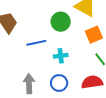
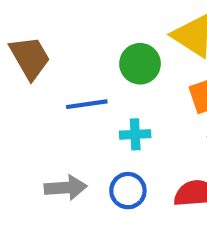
gray arrow: (29, 84) -> (66, 188), turned 84

